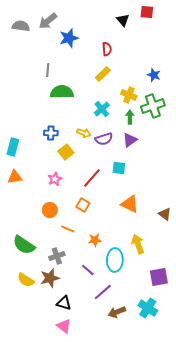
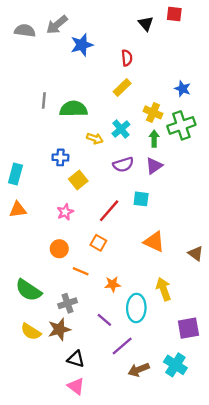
gray line: (48, 70) -> (44, 101), moved
yellow arrow: (84, 133) -> (95, 138), moved

